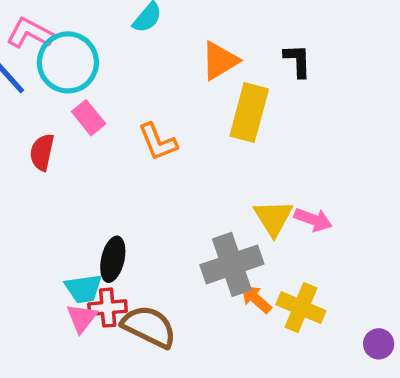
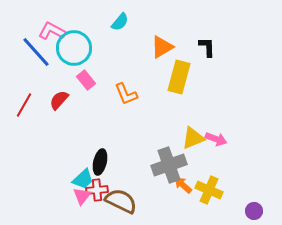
red semicircle: (42, 152) -> (59, 100), turned 30
yellow triangle: (273, 218) -> (193, 138), turned 40
cyan trapezoid: (83, 289) -> (83, 179), turned -35

